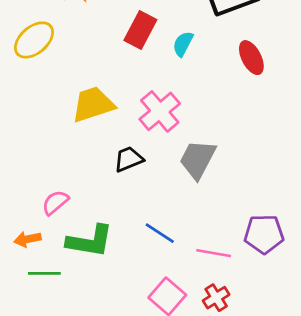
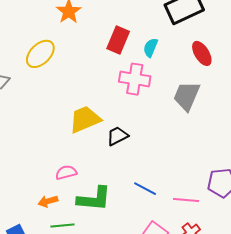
yellow trapezoid: (93, 104) -> (85, 119), moved
pink cross: (160, 111) -> (135, 79), moved, turned -36
gray trapezoid: (198, 159) -> (187, 96), moved
pink semicircle: (55, 202) -> (66, 172), turned 30

